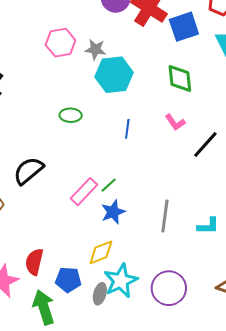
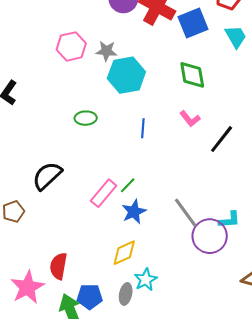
gray line: (165, 216) -> (186, 213), turned -40
blue pentagon: (68, 280) -> (90, 297), moved
cyan star: (121, 281) -> (146, 280), size x0.7
purple circle: (169, 288) -> (210, 236), moved

